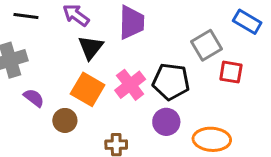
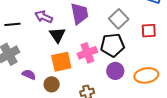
gray square: (206, 45) -> (119, 19), moved
pink cross: (130, 85) -> (87, 53), turned 30
orange square: (88, 89) -> (61, 62), turned -30

